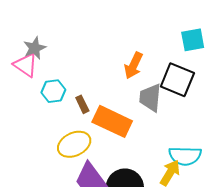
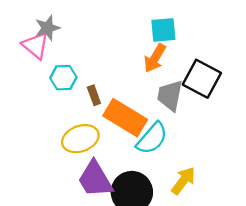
cyan square: (193, 40) -> (163, 30), moved
cyan semicircle: (185, 156) -> (152, 138), moved, turned -56

